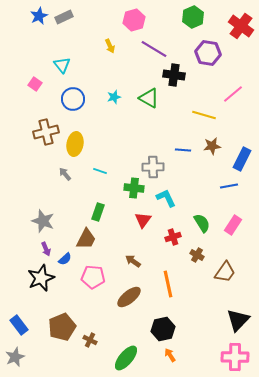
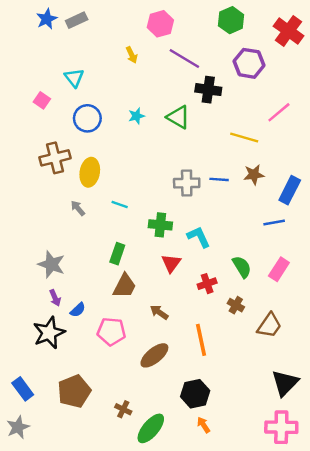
gray cross: (153, 167) -> (187, 183), moved
brown trapezoid: (86, 239) -> (124, 286), moved
brown cross: (90, 340) -> (123, 409), moved

